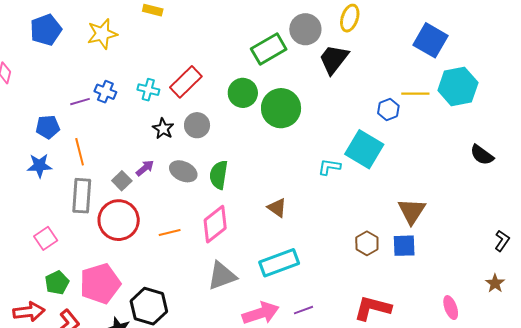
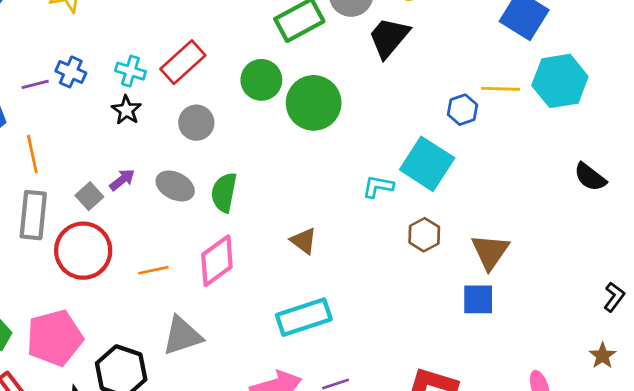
black star: (163, 129) -> (126, 110), moved
brown hexagon: (367, 243) -> (424, 235), moved
gray triangle: (222, 276) -> (182, 336), moved

